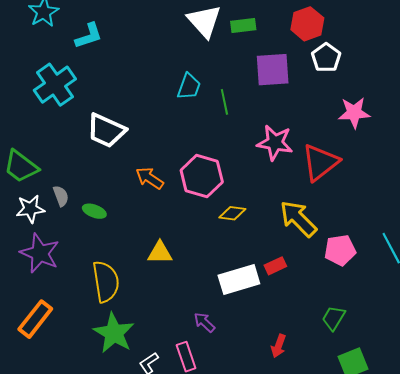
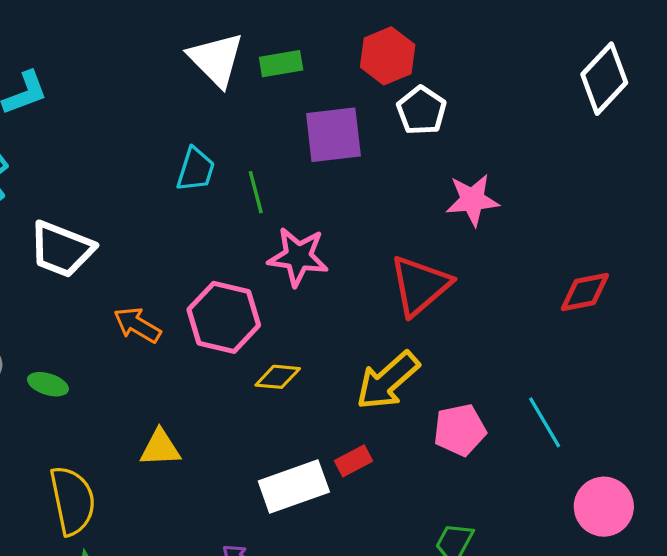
pink star: (275, 143) -> (298, 257), moved
yellow arrow: (298, 219) -> (388, 381), turned -84

